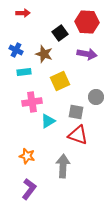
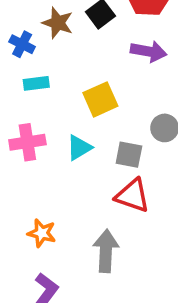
brown star: (44, 54) -> (58, 23), moved
pink cross: (32, 102) -> (27, 142), moved
cyan triangle: (48, 121) -> (79, 148), moved

